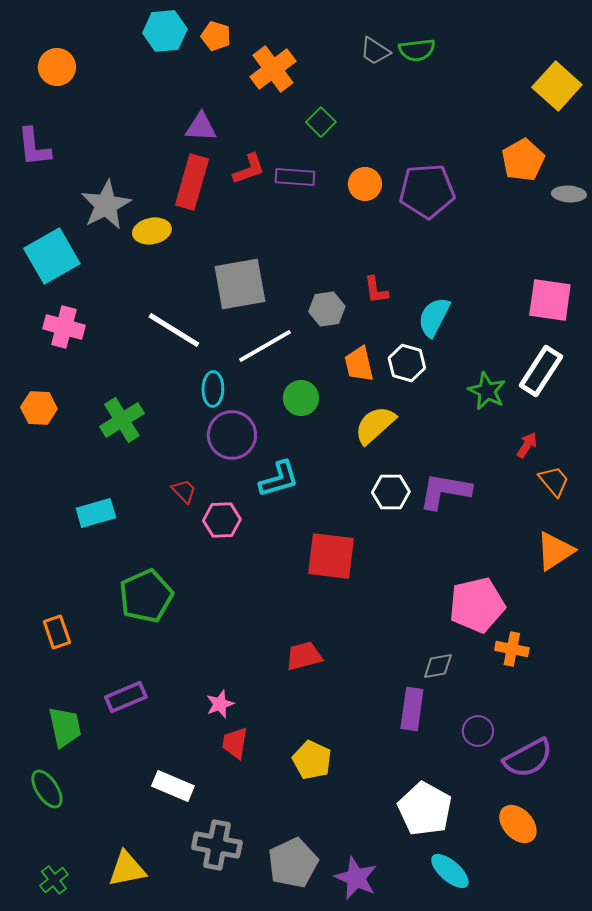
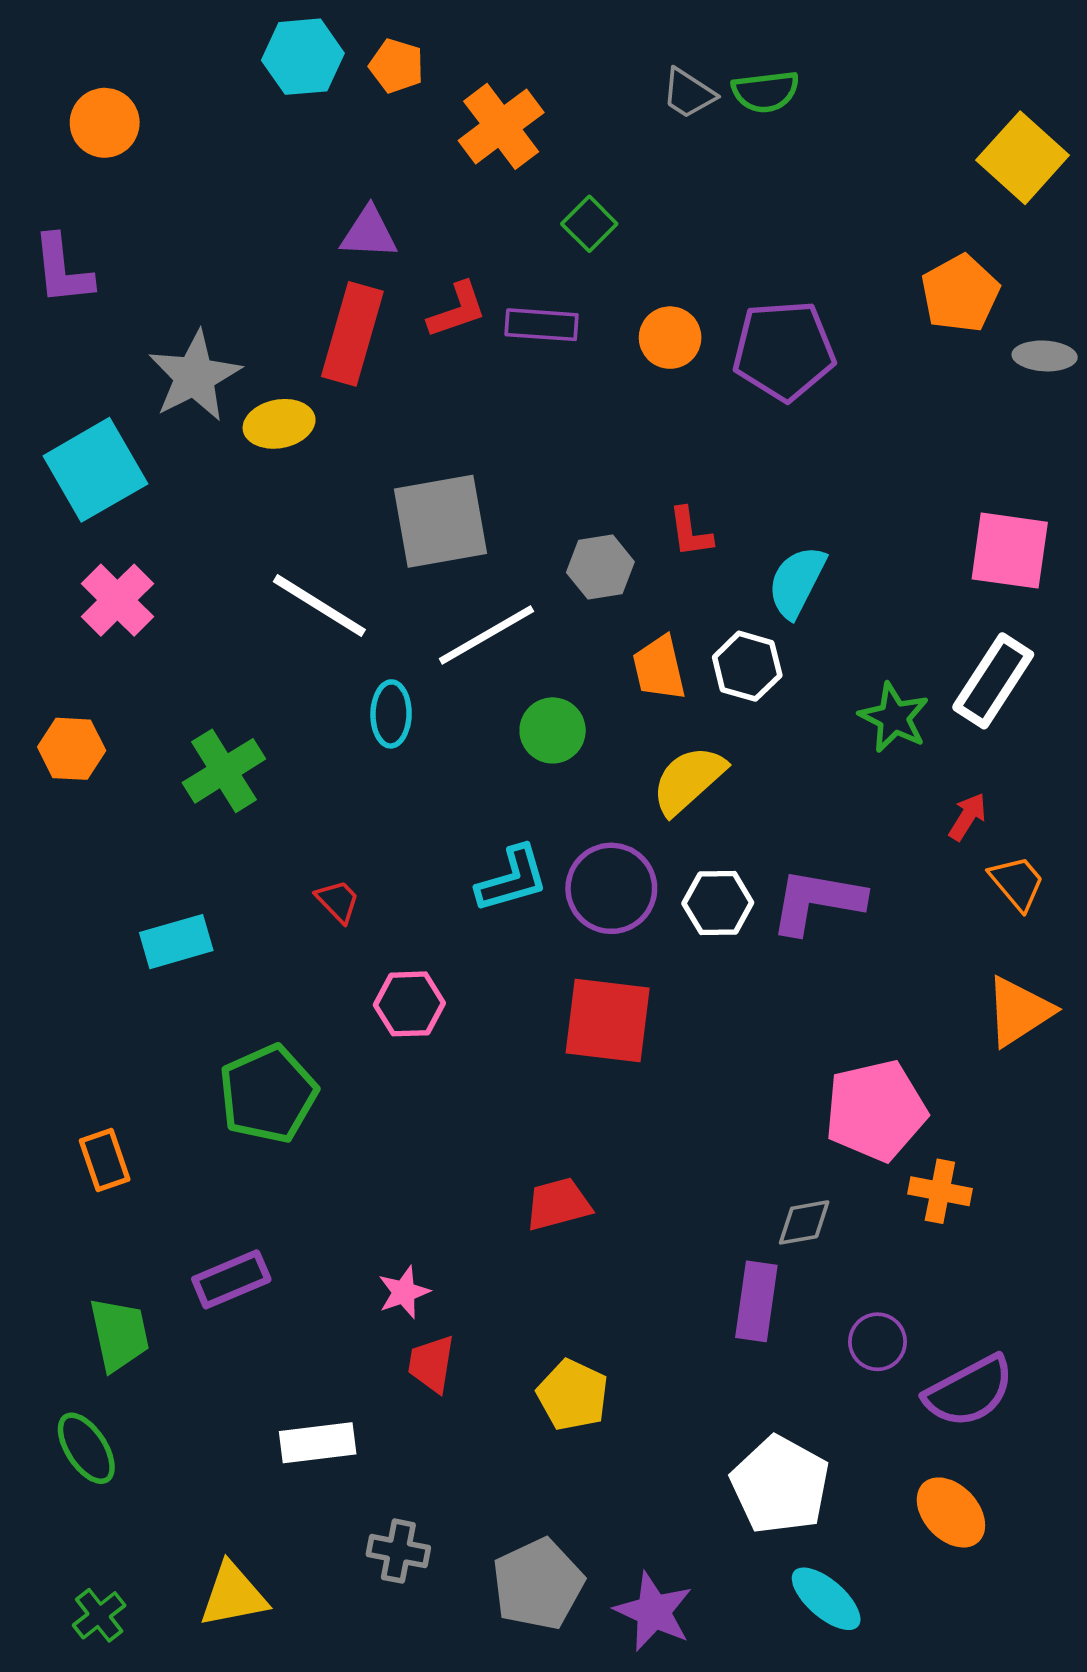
pink cross: (64, 327) -> (117, 600), turned 30
purple circle: (232, 435) -> (611, 888), moved
pink hexagon: (222, 520) -> (409, 1004), moved
white rectangle: (173, 786) -> (318, 1443), turned -30
gray cross: (217, 845) -> (398, 1551), size x0.7

